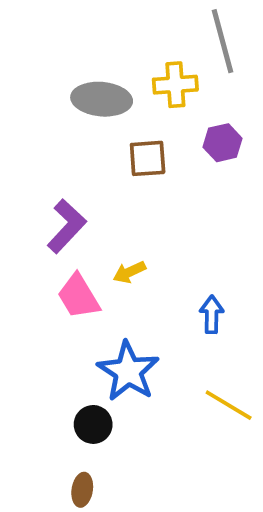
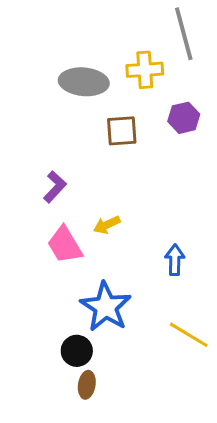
purple L-shape: (67, 226) -> (55, 187), size x0.7
brown ellipse: (82, 490) -> (87, 385), moved

